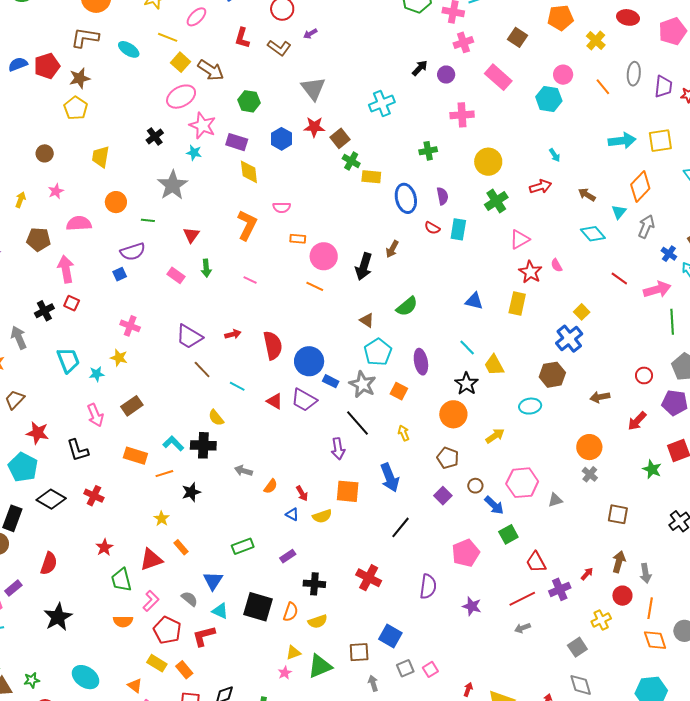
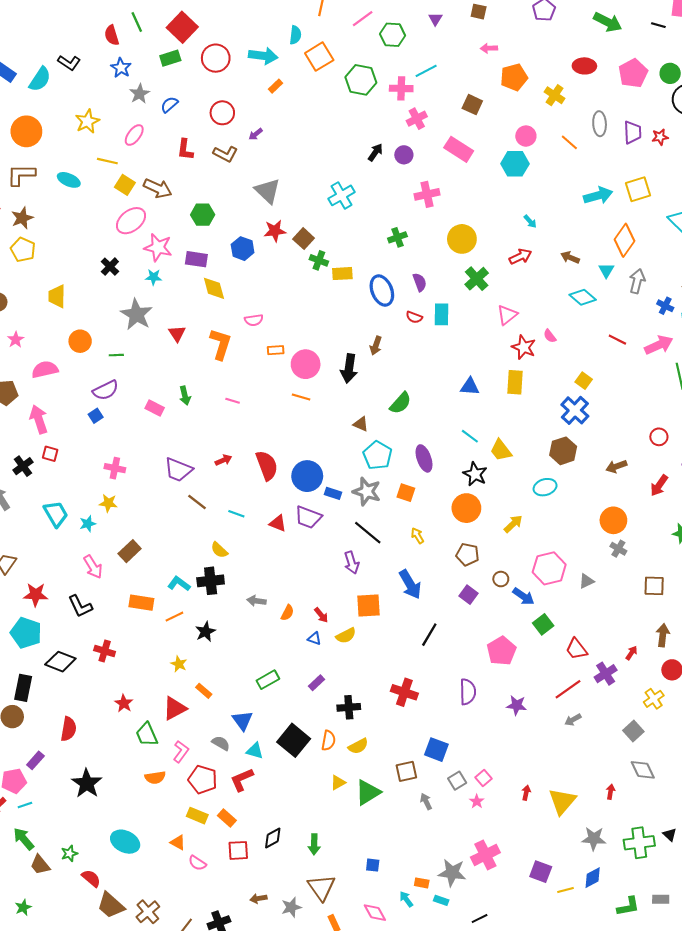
red triangle: (191, 235) -> (177, 334), moved
black square: (258, 607) -> (294, 740), turned 32
pink star: (285, 673) -> (477, 801), moved

